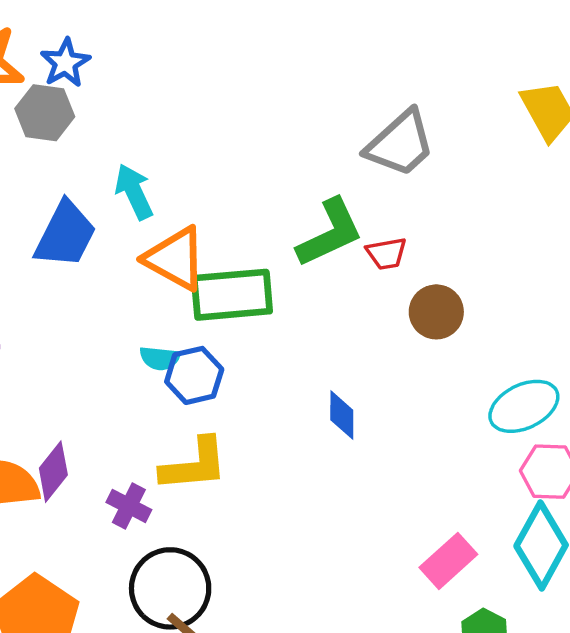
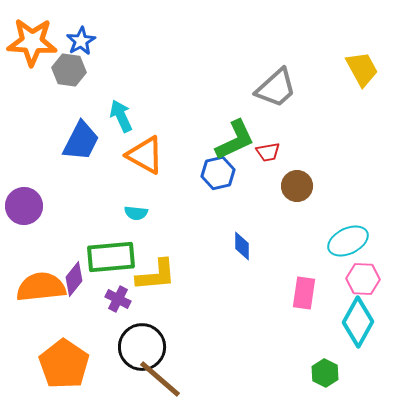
green rectangle: (232, 295) -> (111, 257), moved
blue hexagon: (194, 375) -> (218, 173), moved
pink rectangle: (448, 561) -> (304, 293), moved, turned -40

